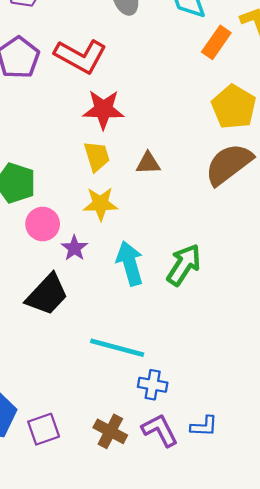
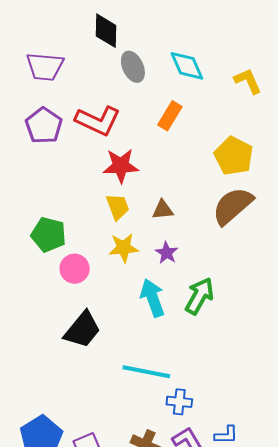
orange rectangle: (216, 42) -> (170, 116), moved
purple star: (74, 248) -> (167, 253), moved

